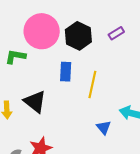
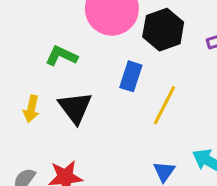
green L-shape: (15, 57) -> (61, 56), moved

